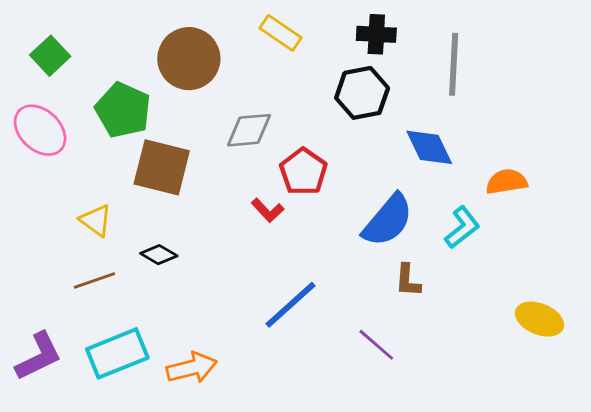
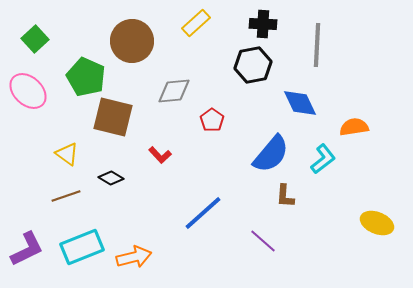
yellow rectangle: (280, 33) -> (196, 23), turned -76
red pentagon: (303, 172) -> (212, 120), size x0.7
red L-shape: (268, 210) -> (160, 155), moved

